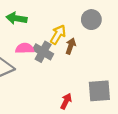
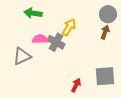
gray circle: (91, 20) -> (108, 14), moved
brown arrow: (71, 46) -> (105, 32), moved

